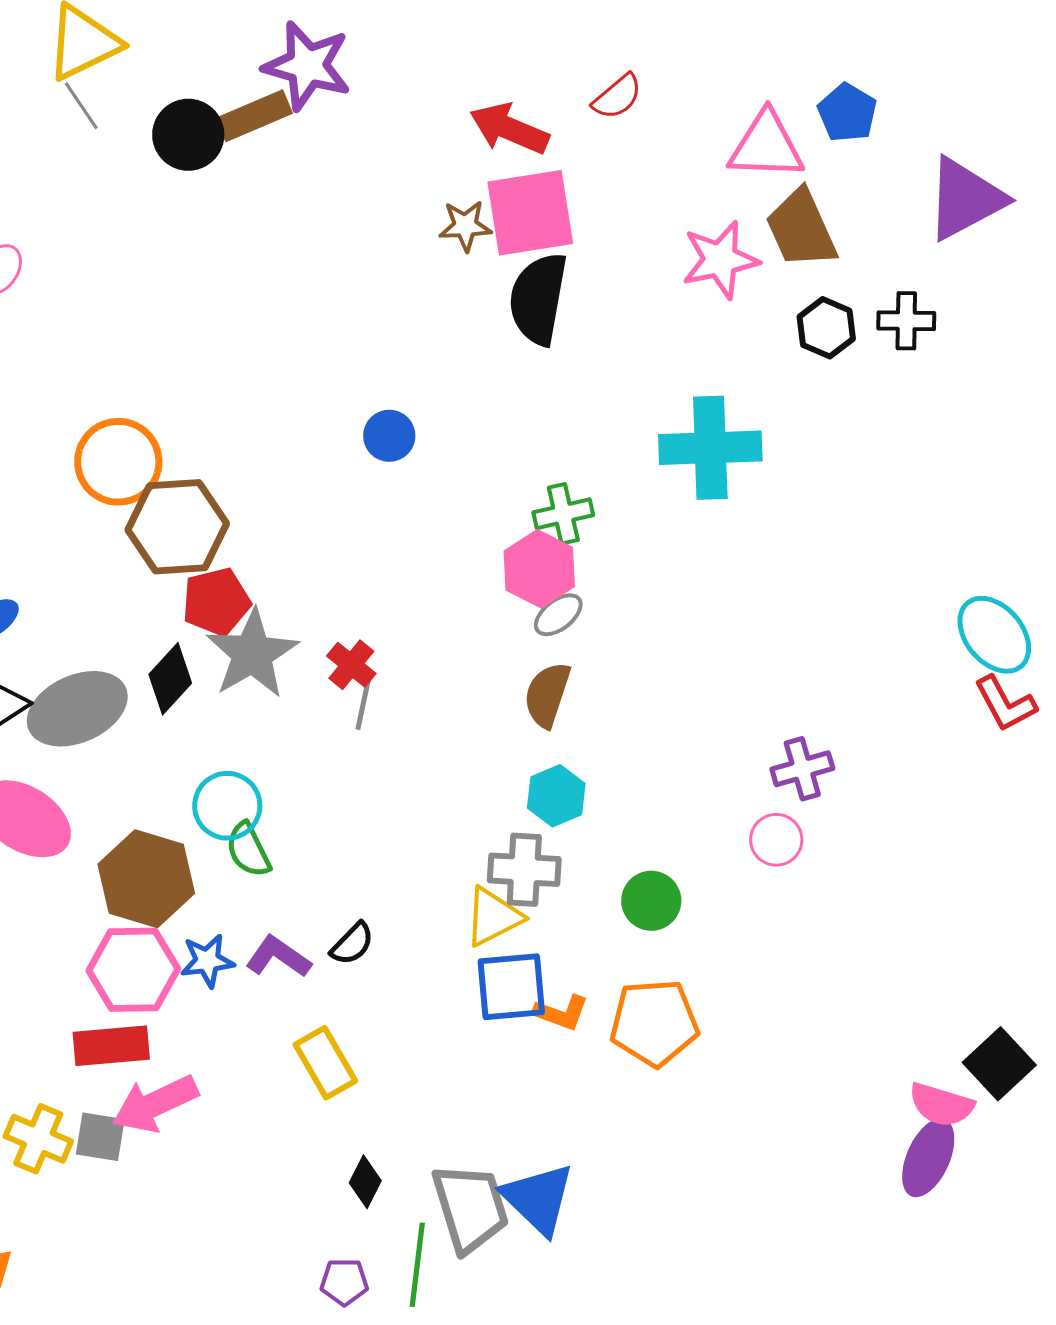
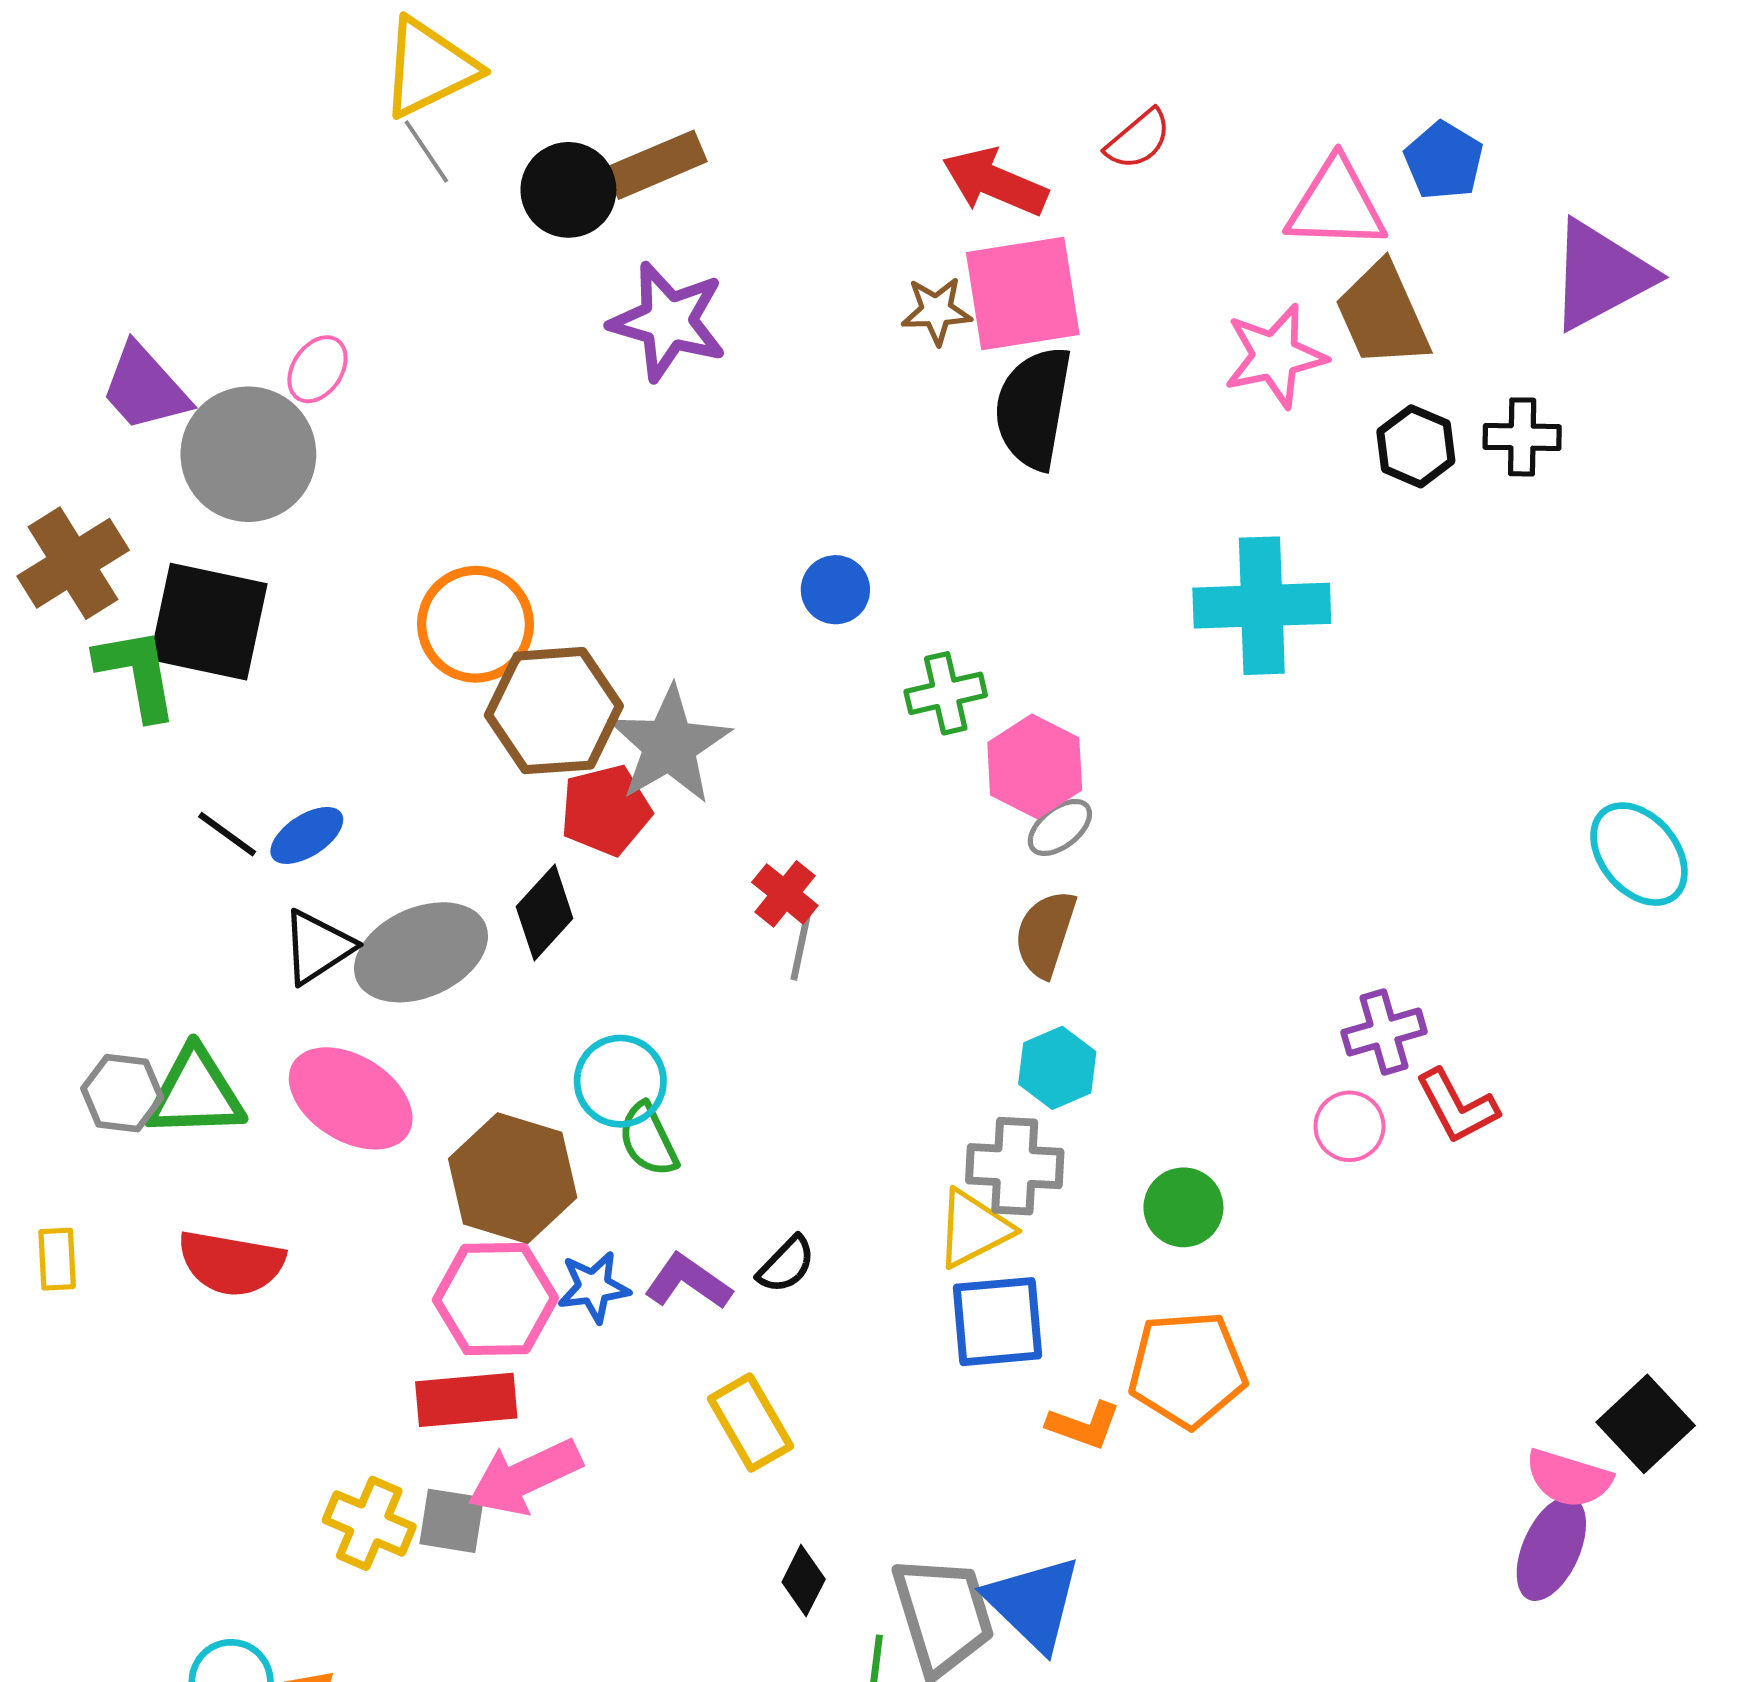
purple star: (307, 66) -> (668, 321), moved
green cross: (563, 514) -> (946, 693), moved
gray star: (252, 654) -> (669, 745), moved
red L-shape: (1005, 704) -> (1457, 1106), moved
orange L-shape: (561, 1013) -> (1084, 1425), moved

